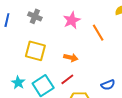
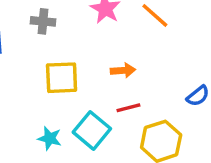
red line: (67, 79) -> (128, 108), turned 40

